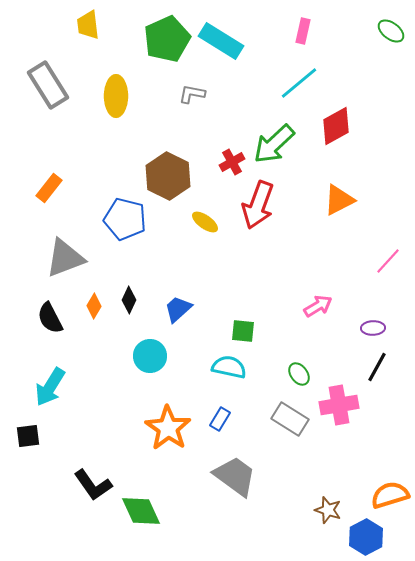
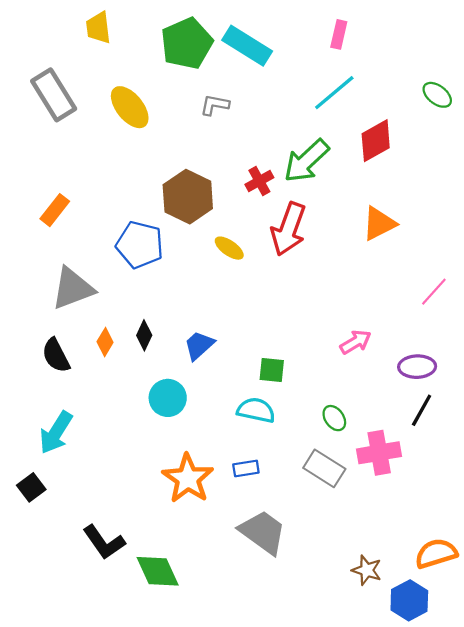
green ellipse: (391, 31) -> (437, 95), moved
yellow ellipse: (116, 96) -> (130, 107), turned -39
purple ellipse: (373, 328) -> (417, 367), size x1.4
blue rectangle: (220, 419) -> (246, 468), turned 50
black square: (28, 436) -> (31, 487), turned -30

